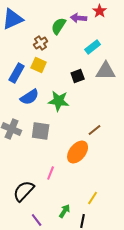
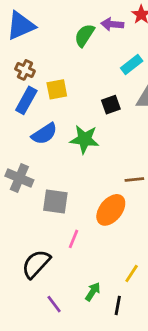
brown cross: (41, 43) -> (25, 70), moved, turned -32
yellow square: (39, 65) -> (57, 89), turned -35
brown line: (95, 130) -> (134, 179), turned 32
gray square: (41, 131) -> (55, 202), moved

